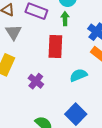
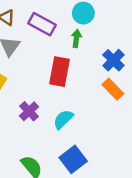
cyan semicircle: (78, 75) -> (63, 119), moved, turned -30

